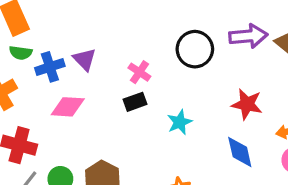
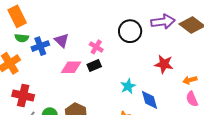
pink diamond: (68, 107) -> (71, 67), moved
cyan star: (180, 122) -> (128, 86), moved
blue diamond: (240, 152) -> (150, 100), moved

